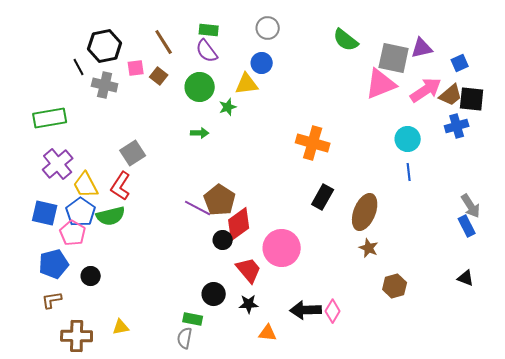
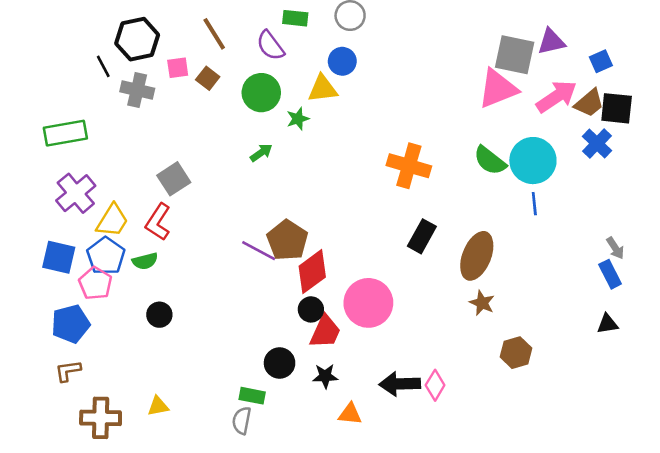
green rectangle: (209, 30) -> (295, 18), moved
green semicircle: (346, 40) -> (490, 161), moved
blue cross: (457, 126) -> (597, 144), turned -30
green arrow: (200, 133) -> (261, 153), turned -36
cyan circle: (408, 139) -> (533, 161), size x1.4
yellow trapezoid: (86, 185) -> (112, 221), turned -120
gray arrow: (471, 206) -> (615, 248), size x0.7
green semicircle: (111, 216) -> (145, 261), size x0.7
black circle: (223, 240) -> (311, 309), moved
red trapezoid: (249, 270) -> (325, 332), turned 64
black circle: (91, 276) -> (159, 315), moved
black triangle: (466, 278) -> (607, 324), moved, turned -30

